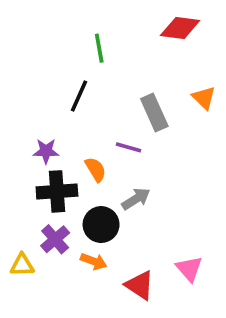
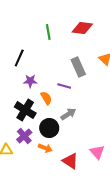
red diamond: (180, 28) -> (82, 28), moved
black line: (79, 96) -> (19, 58), moved
purple star: (46, 151) -> (30, 81), moved
black cross: (57, 191) -> (25, 110), turned 35

